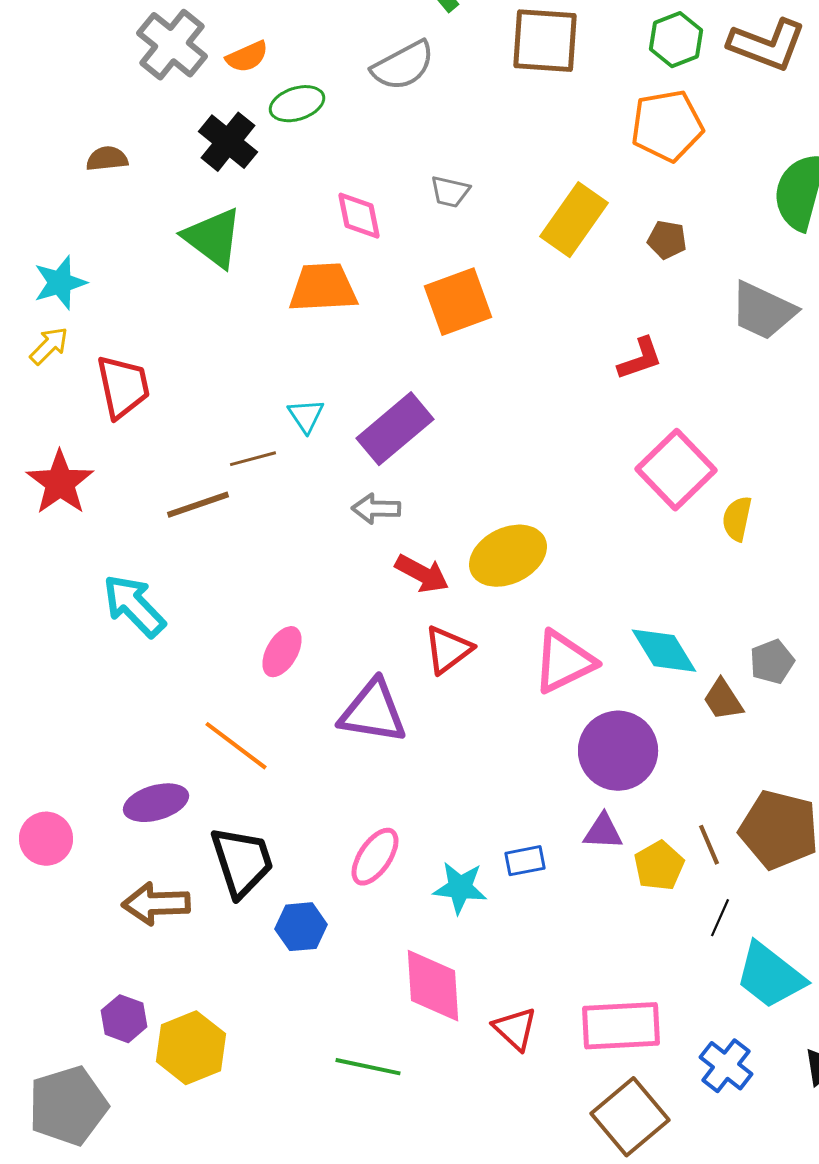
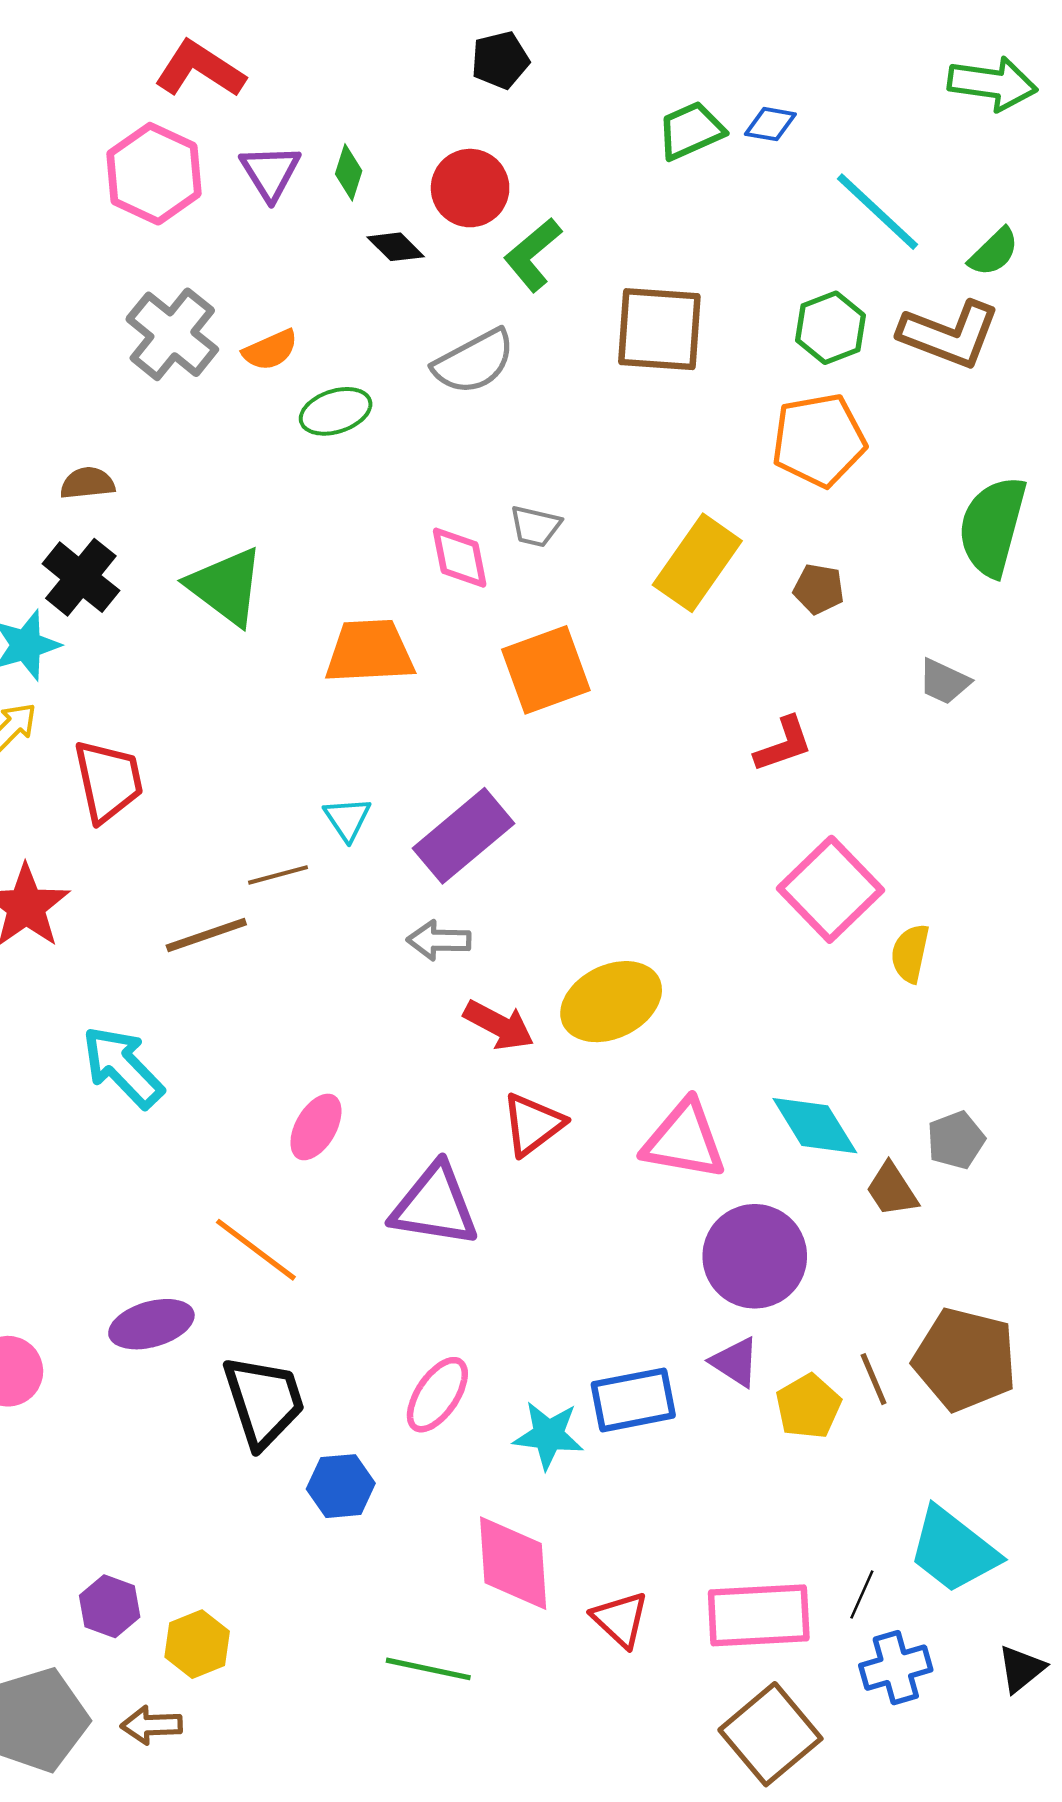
black cross: (228, 142) -> (81, 577), moved
pink diamond: (359, 216) -> (460, 558), moved
gray trapezoid: (763, 311) -> (944, 682), size x0.6
pink triangle: (564, 662) -> (684, 1140), turned 36
purple triangle: (603, 832) -> (735, 1362), turned 30
blue rectangle: (525, 861) -> (633, 1400), size x1.6
brown arrow: (156, 904) -> (151, 1725), moved, size x0.7
black line: (720, 918) -> (862, 1594), moved
yellow hexagon: (191, 1048) -> (197, 1644), size x0.7
blue cross: (726, 1066) -> (896, 1668), turned 36

